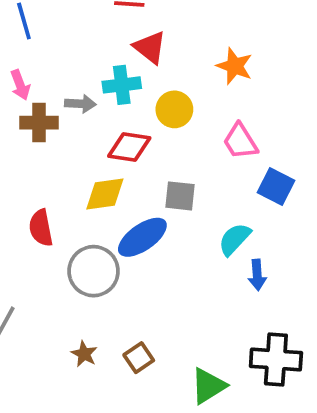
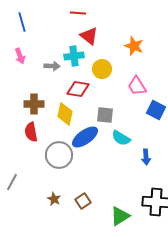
brown cross: (39, 123) -> (34, 104), moved
yellow diamond: (105, 194) -> (65, 114), turned -70
cyan semicircle: (235, 239) -> (121, 138), moved, turned -102

